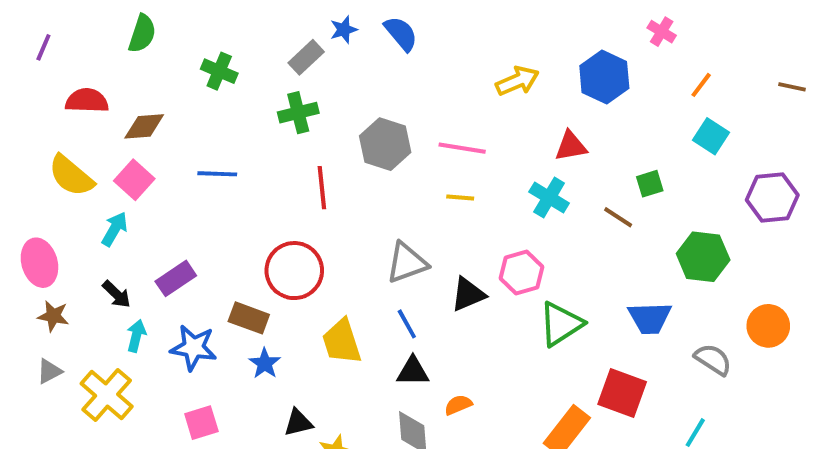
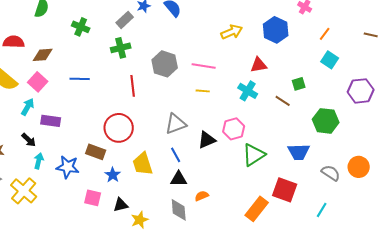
purple rectangle: (176, 278) -> (51, 121), moved, turned 42
orange circle: (768, 326) -> (359, 167), moved
blue star: (265, 363) -> (113, 175), moved
pink square: (201, 423) -> (93, 198), moved, turned 30

